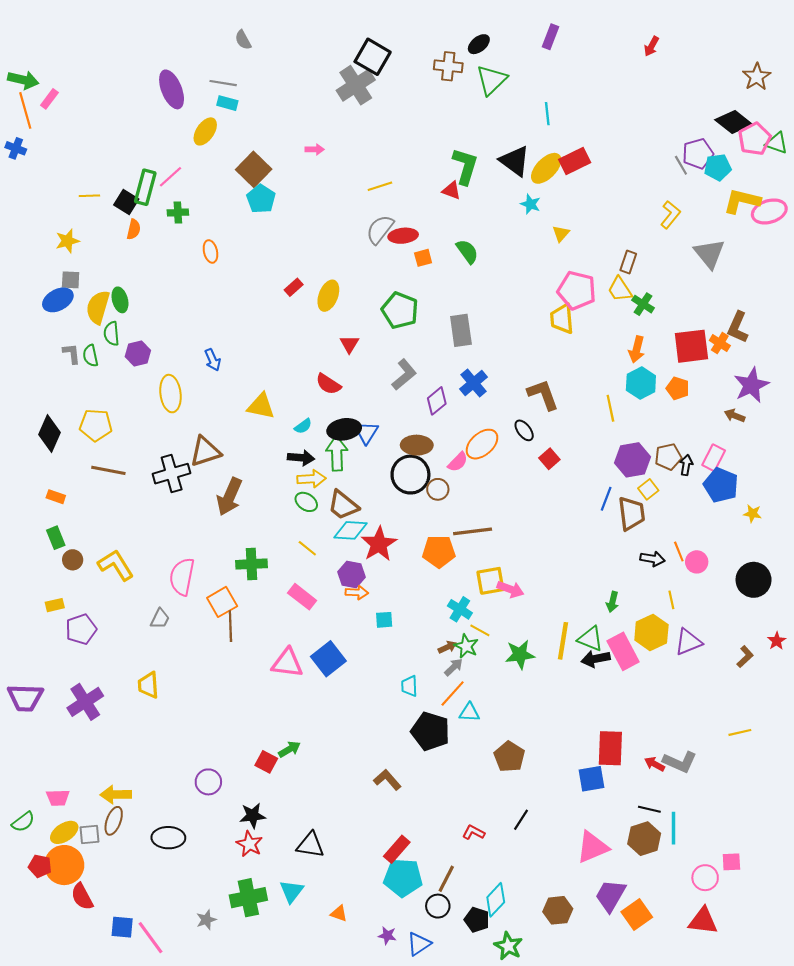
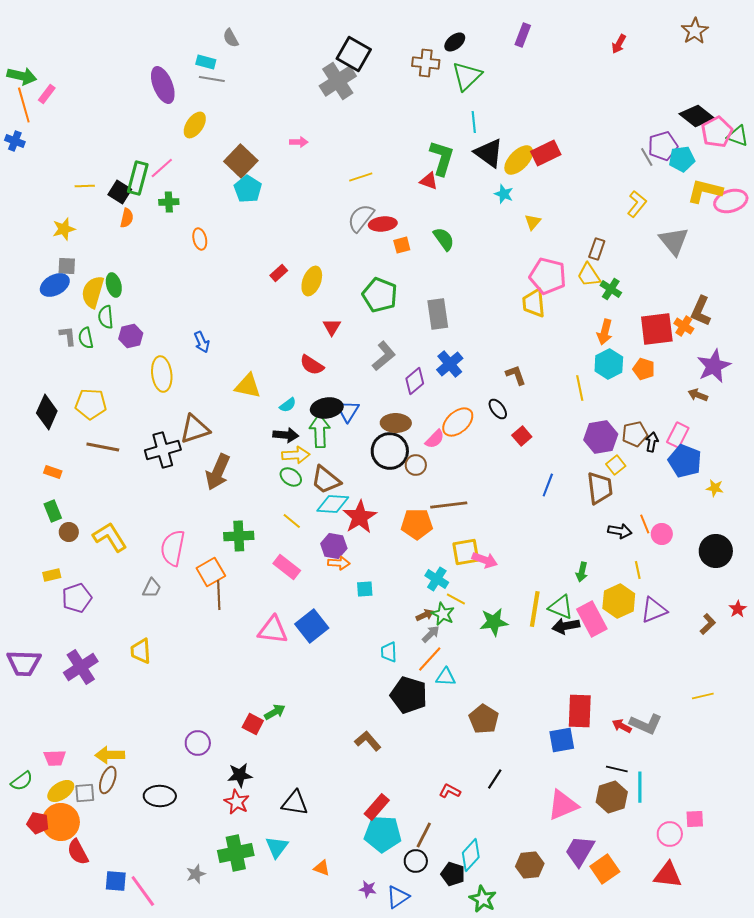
brown star: (757, 77) -> (695, 31), moved
cyan rectangle: (227, 103) -> (206, 62), moved
cyan line: (547, 114) -> (474, 122), moved
brown L-shape: (543, 395) -> (516, 375), size x0.7
blue line: (606, 499) -> (548, 485), moved

